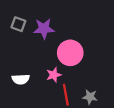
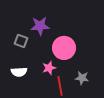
gray square: (18, 24) -> (21, 41), moved
gray star: (90, 97) -> (82, 78), moved

